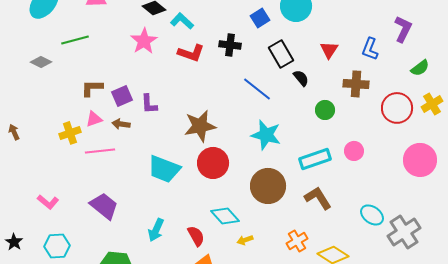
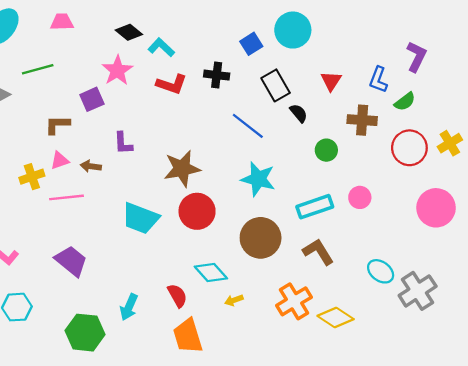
green semicircle: (420, 68) -> (405, 102), moved
purple square: (122, 96) -> (92, 99), moved
cyan arrow: (156, 230) -> (129, 307), moved
orange cross: (297, 241) -> (294, 301), size x1.4

